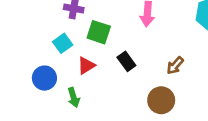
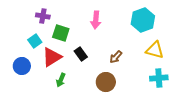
red triangle: (86, 66) -> (52, 57), size x1.5
green arrow: (74, 97) -> (61, 80), moved, turned 40

